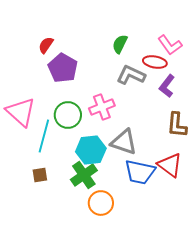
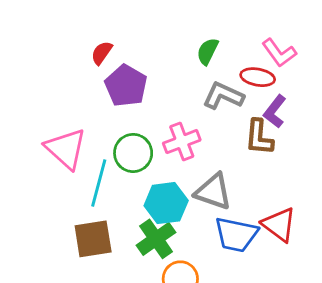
brown L-shape: (177, 125) -> (259, 137), moved
brown square: (40, 175) -> (93, 239), size x1.8

